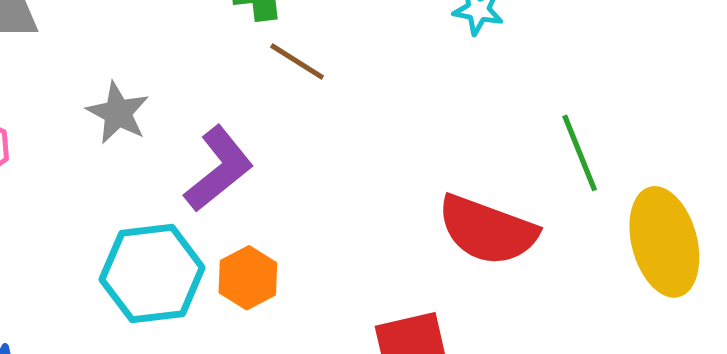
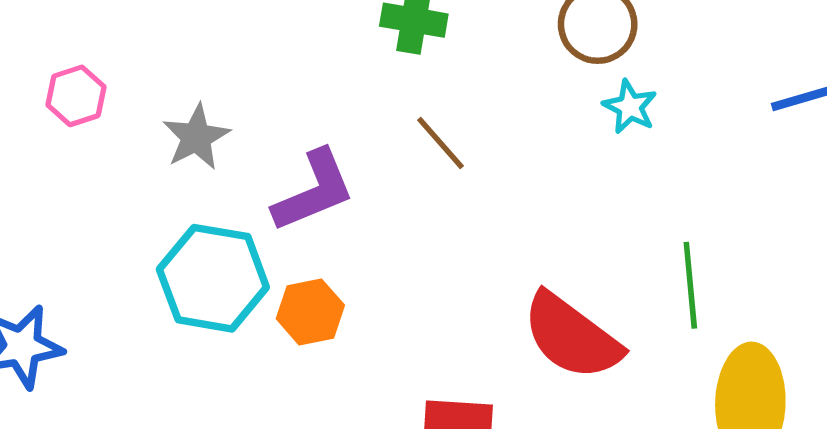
brown line: (297, 62) -> (441, 143), moved
gray star: (118, 113) -> (196, 137), moved

